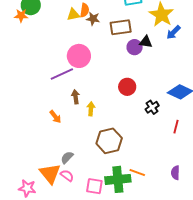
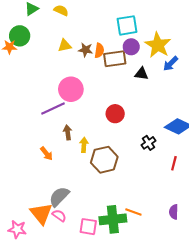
orange semicircle: (85, 10) -> (99, 50), moved
purple circle: (135, 47) -> (131, 47), moved
red circle: (127, 87) -> (115, 114), moved
brown hexagon: (109, 141) -> (104, 160), moved
gray semicircle: (67, 157) -> (59, 197), size x1.5

